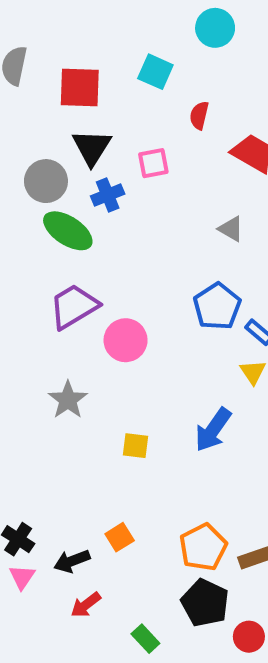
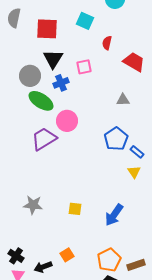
gray triangle: (231, 229) -> (123, 100), turned -32
pink circle: (126, 340) -> (67, 121), moved
gray star: (68, 400) -> (33, 205), moved, turned -30
blue arrow: (213, 430) -> (114, 215), moved

